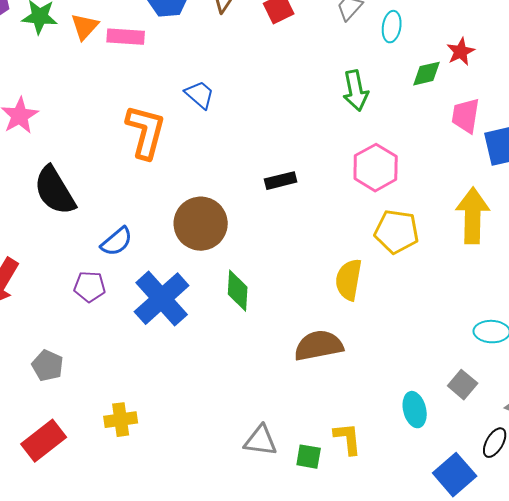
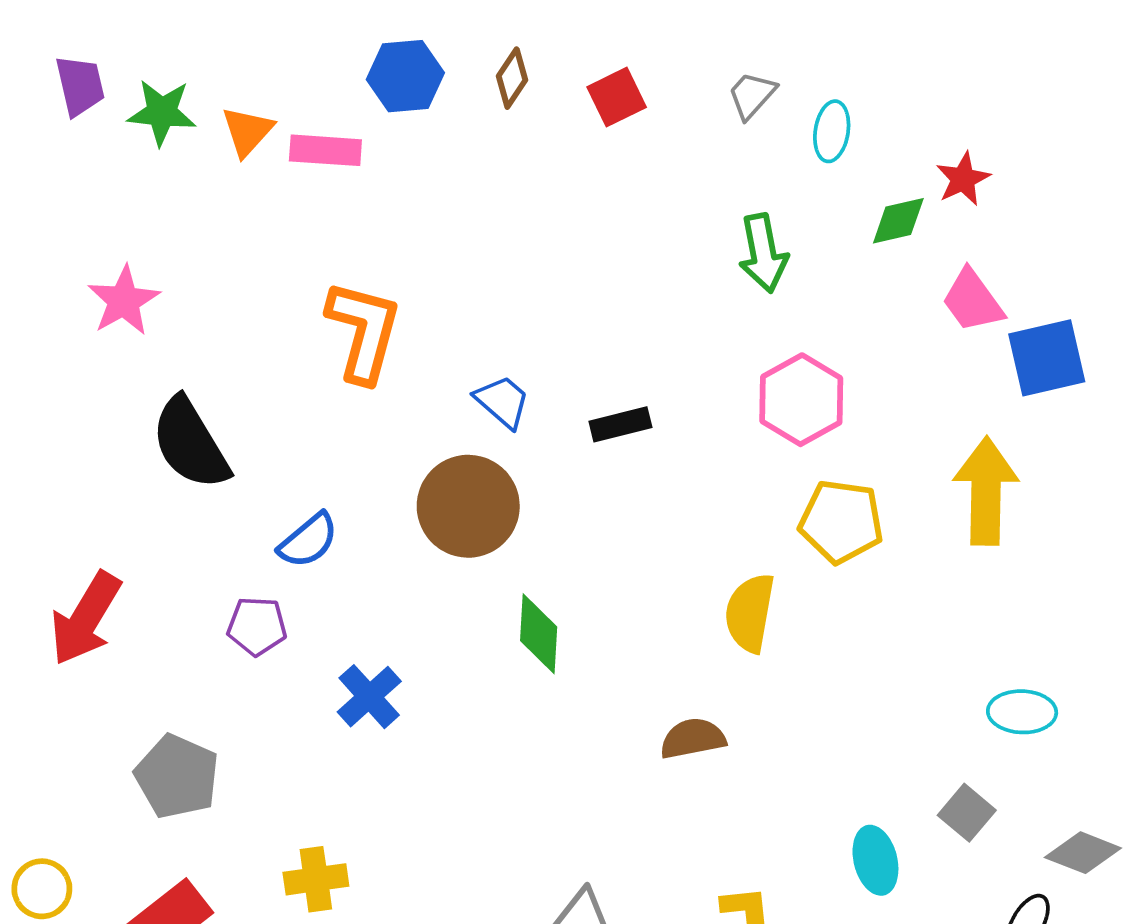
blue trapezoid: (200, 95) -> (502, 402), moved
pink trapezoid: (466, 116) -> (973, 301), turned -45
blue cross: (162, 299) -> (369, 697), moved, size x0.6
brown semicircle: (319, 346) -> (693, 738), size x0.7
gray pentagon: (48, 366) -> (177, 777), size x1.4

